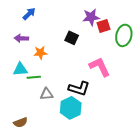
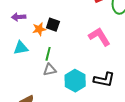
black square: (72, 38) -> (53, 25), moved
green line: (34, 77) -> (48, 54), moved, turned -64
black L-shape: (79, 88) -> (104, 80), moved

